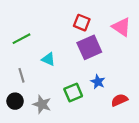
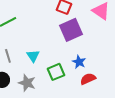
cyan triangle: (48, 59) -> (33, 56), moved, turned 32
red semicircle: (119, 100) -> (88, 79), moved

